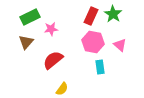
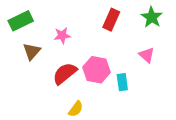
green star: (113, 14) -> (152, 17), moved
green rectangle: (30, 17) -> (21, 21), moved
pink hexagon: (93, 42) -> (97, 70), moved

